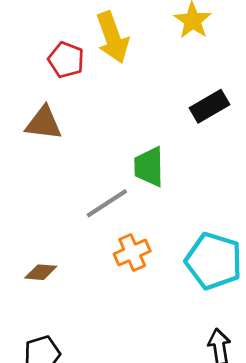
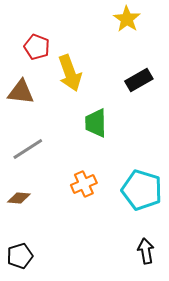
yellow arrow: (112, 37) -> (70, 73), moved
gray line: (107, 203) -> (28, 149), moved

